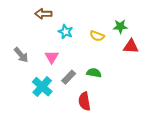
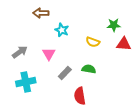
yellow semicircle: (97, 36) -> (93, 42), moved
gray arrow: (21, 55) -> (20, 52), turned -84
cyan cross: (42, 87) -> (26, 82), moved, turned 36

